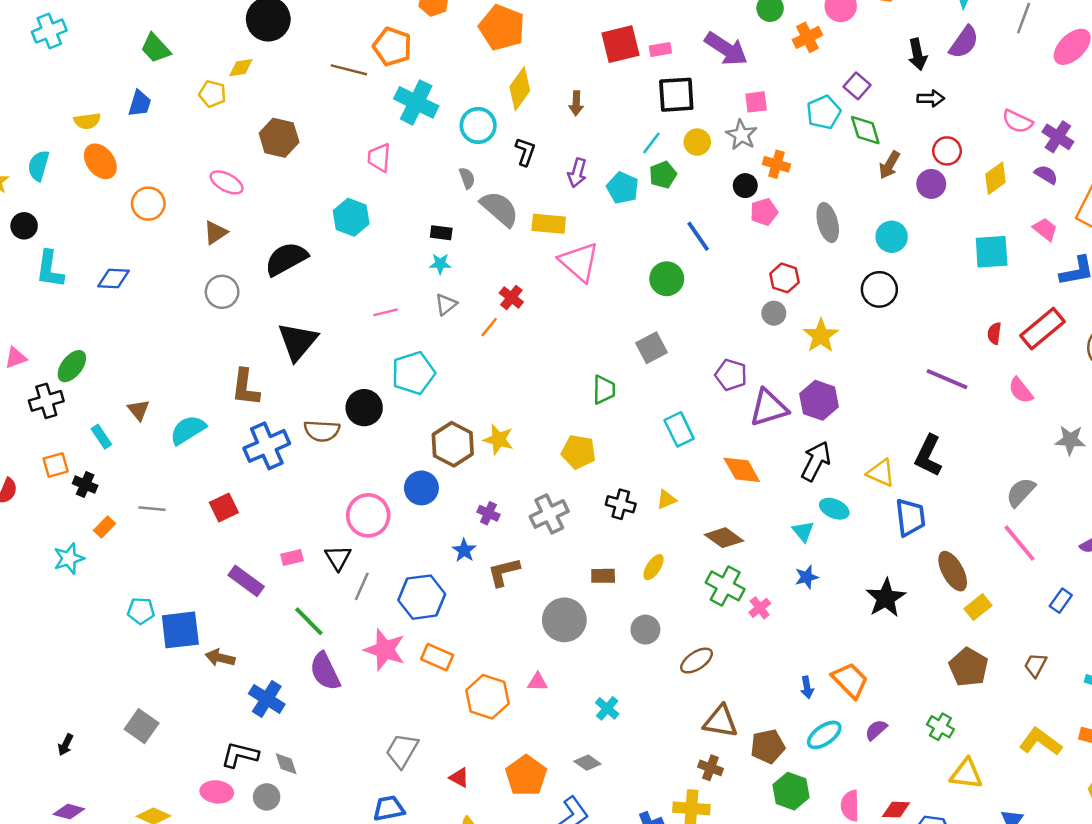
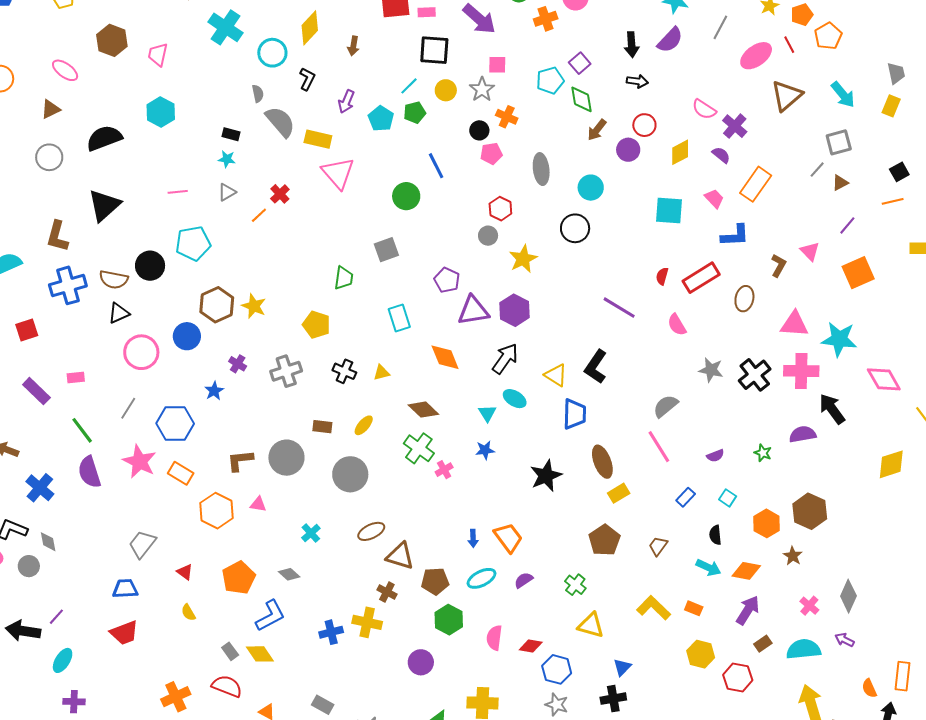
pink trapezoid: (379, 158) -> (158, 55), moved
black triangle: (338, 558) -> (119, 313), moved, turned 30
brown L-shape: (504, 572) -> (240, 460), moved
gray circle: (645, 630) -> (350, 474), size x1.5
brown ellipse: (697, 661) -> (371, 531), moved

